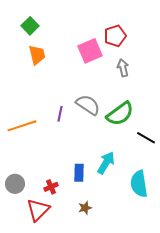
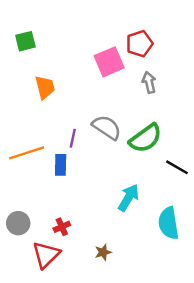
green square: (30, 26) -> (25, 41), moved, turned 30
orange trapezoid: (37, 55) -> (45, 87), moved
blue rectangle: (79, 173) -> (61, 165), moved

